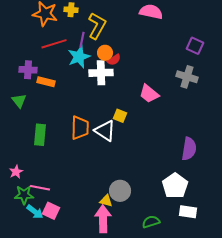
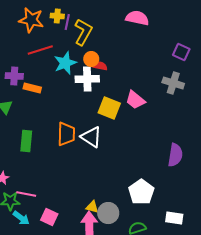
purple line: (82, 40) -> (67, 22), moved
red semicircle: (114, 60) -> (100, 66), turned -136
yellow square: (120, 116) -> (109, 108), moved, size x1.6
white pentagon: (175, 186) -> (141, 192), moved
gray circle: (120, 191) -> (108, 213), moved
pink square: (51, 211) -> (49, 217), moved

